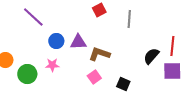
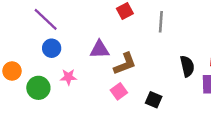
blue circle: (56, 41) -> (52, 48), moved
brown L-shape: (99, 54) -> (125, 64), turned 140
black semicircle: (151, 56) -> (187, 66), turned 126

